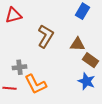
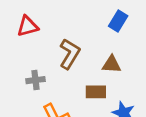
brown rectangle: (91, 60) -> (96, 92), moved, turned -35
gray cross: (20, 67) -> (35, 80), moved

